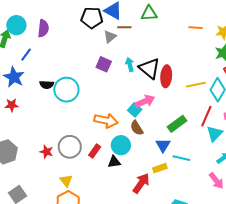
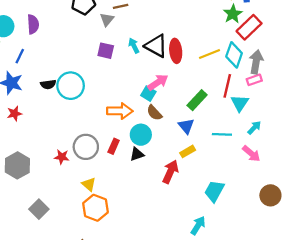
cyan line: (181, 158) -> (222, 134), moved

